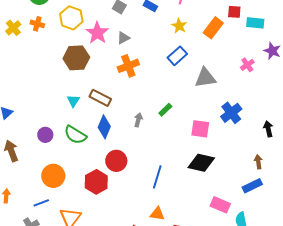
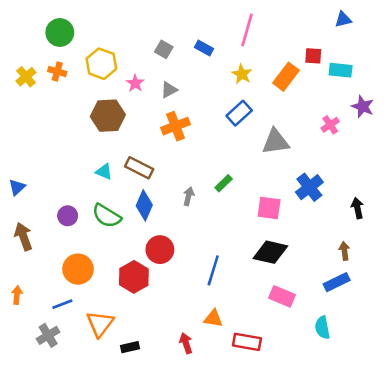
pink star: (97, 33) -> (135, 83), size x0.6
cyan triangle: (73, 101) -> (104, 172), turned -40
pink rectangle: (220, 205) -> (282, 296), moved

